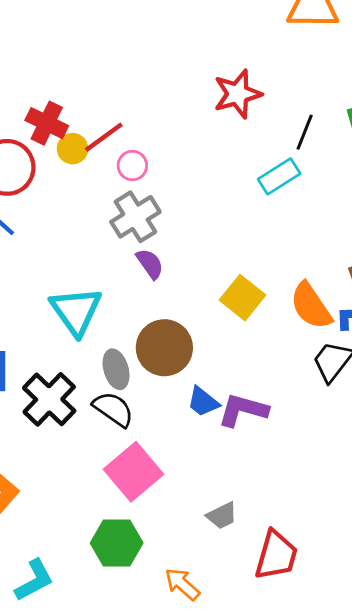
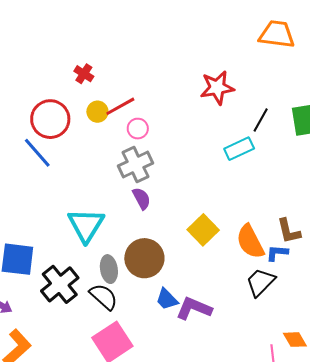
red cross: (47, 123) -> (84, 74), moved, size x0.7

